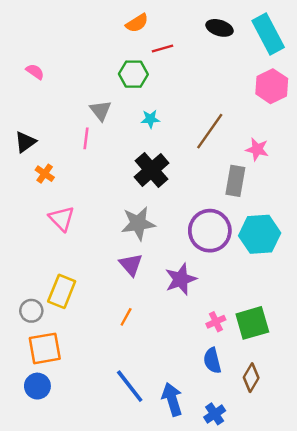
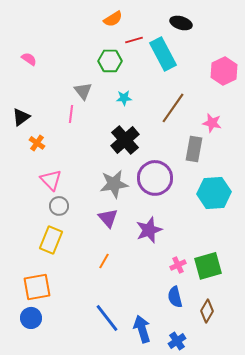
cyan rectangle: (268, 34) -> (163, 54), moved
purple circle: (210, 231) -> (155, 178), moved
gray circle: (31, 311) -> (59, 206), moved

